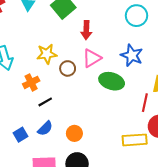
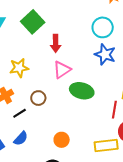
blue star: (132, 55) -> (105, 54), moved
brown circle: (68, 68) -> (38, 98), moved
orange circle: (74, 133) -> (62, 140), moved

